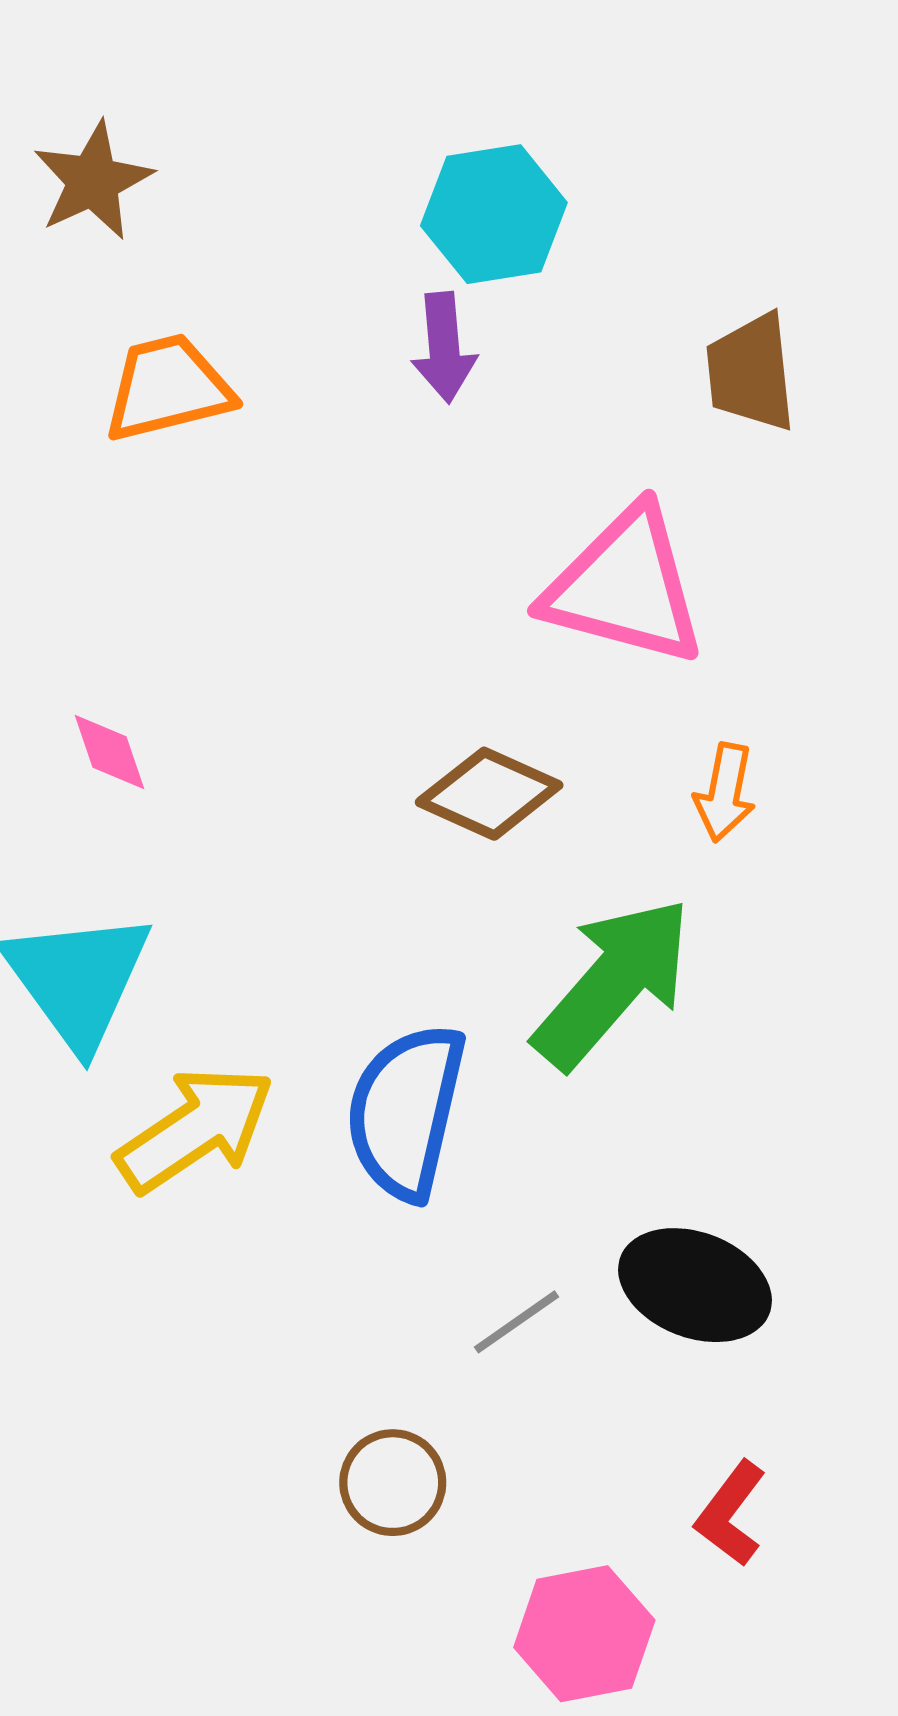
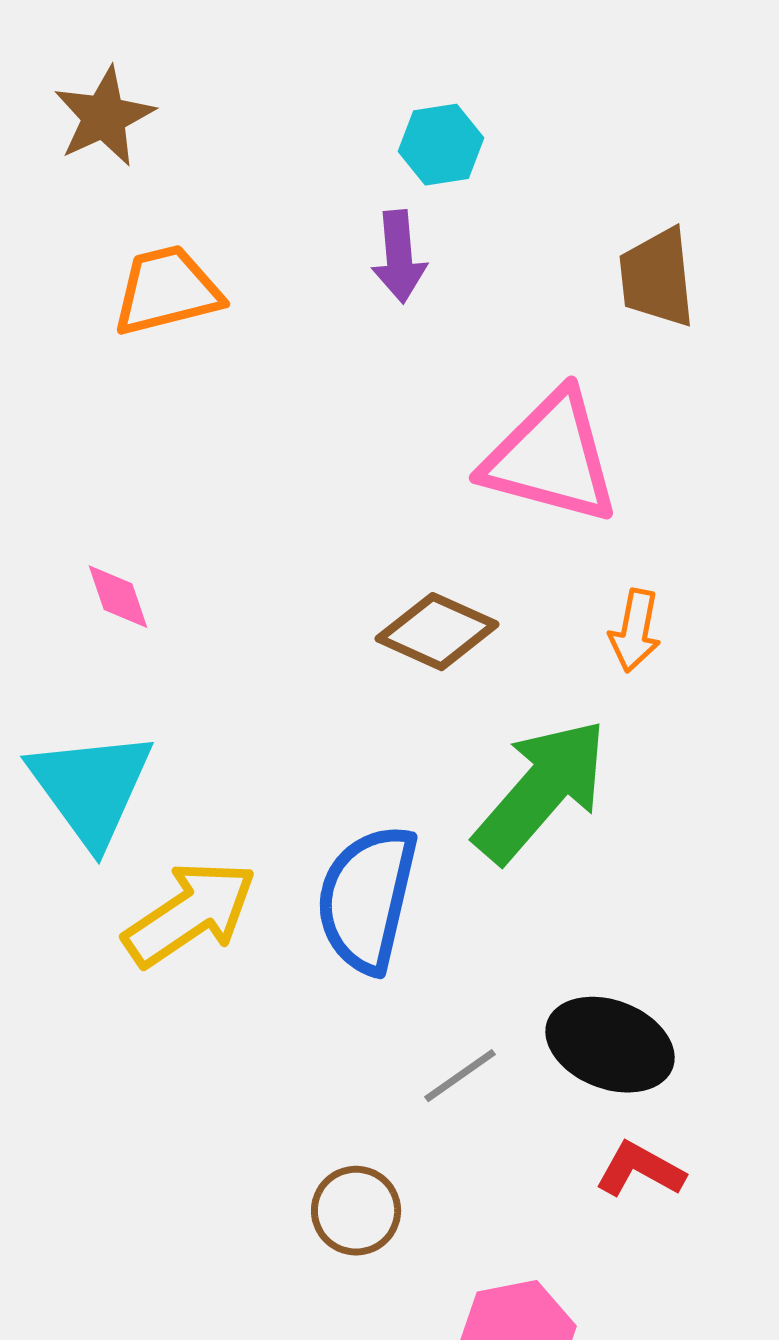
cyan hexagon: (494, 214) -> (441, 145), size x0.7
red L-shape: (731, 1514) -> (640, 1170), moved, turned 82

